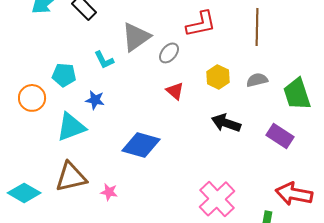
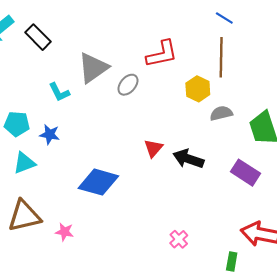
cyan pentagon: (64, 75) -> (17, 124), moved
yellow hexagon: (218, 77) -> (198, 89), moved
red triangle: (175, 91) -> (153, 148), moved, turned 30
cyan triangle: (71, 127) -> (24, 163), size x0.7
pink cross: (217, 199) -> (179, 239), size x0.5

